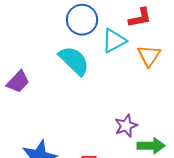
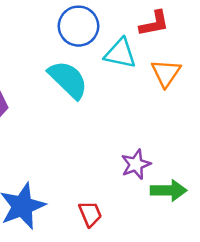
cyan triangle: (114, 41) -> (120, 53), turned 40

